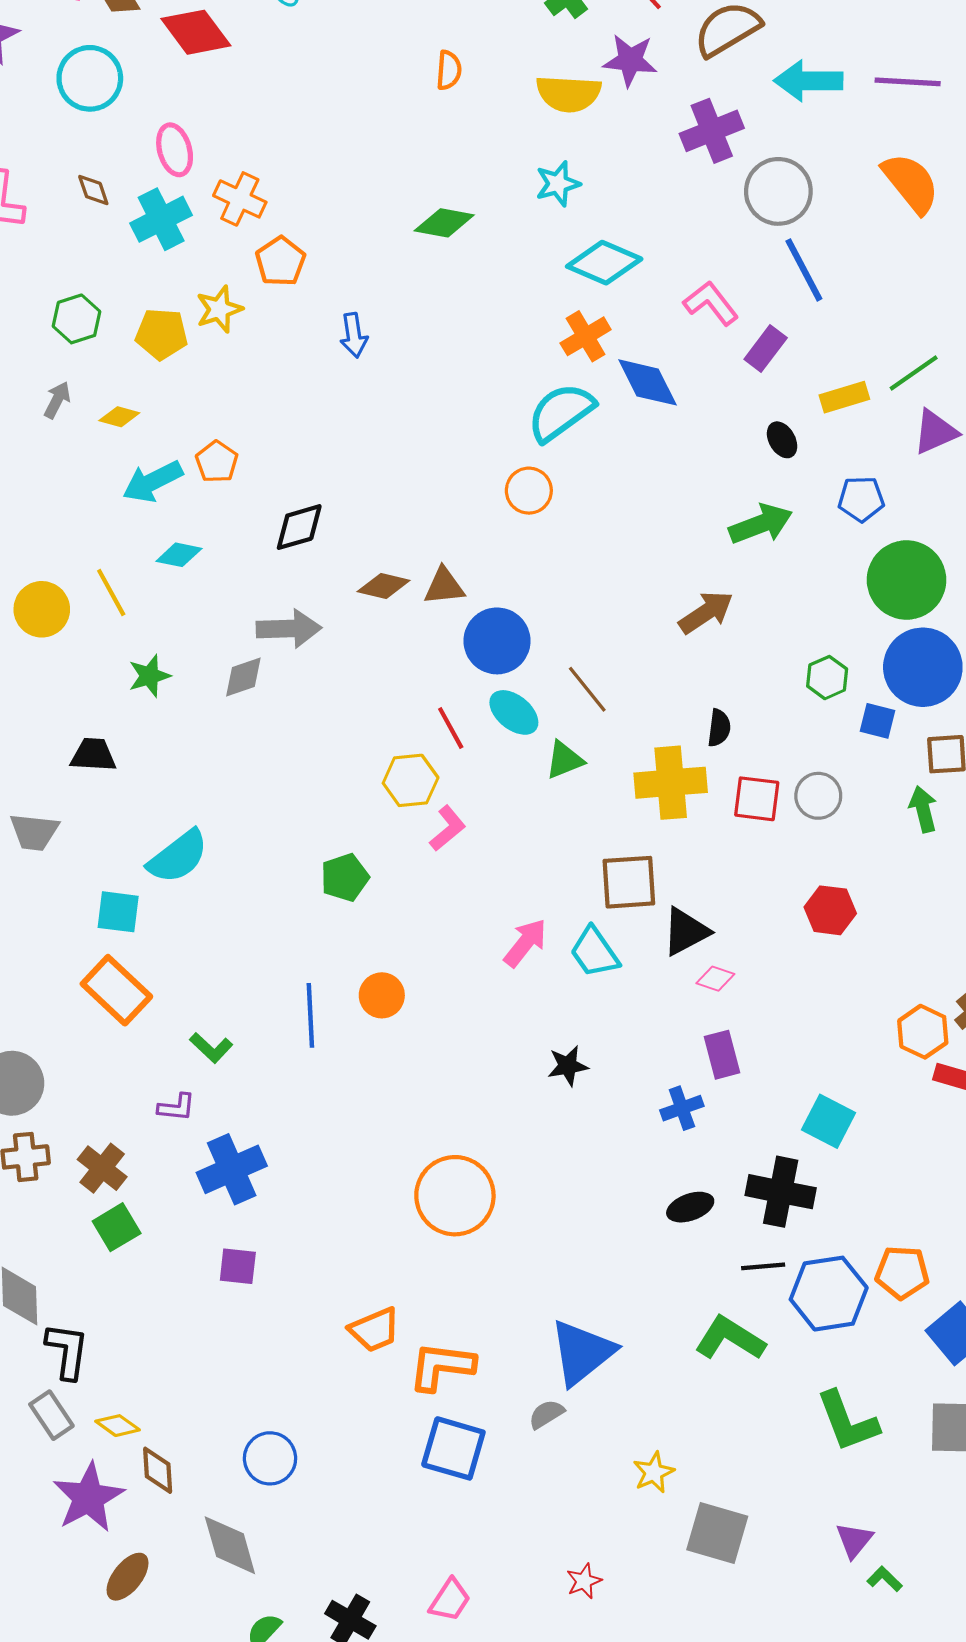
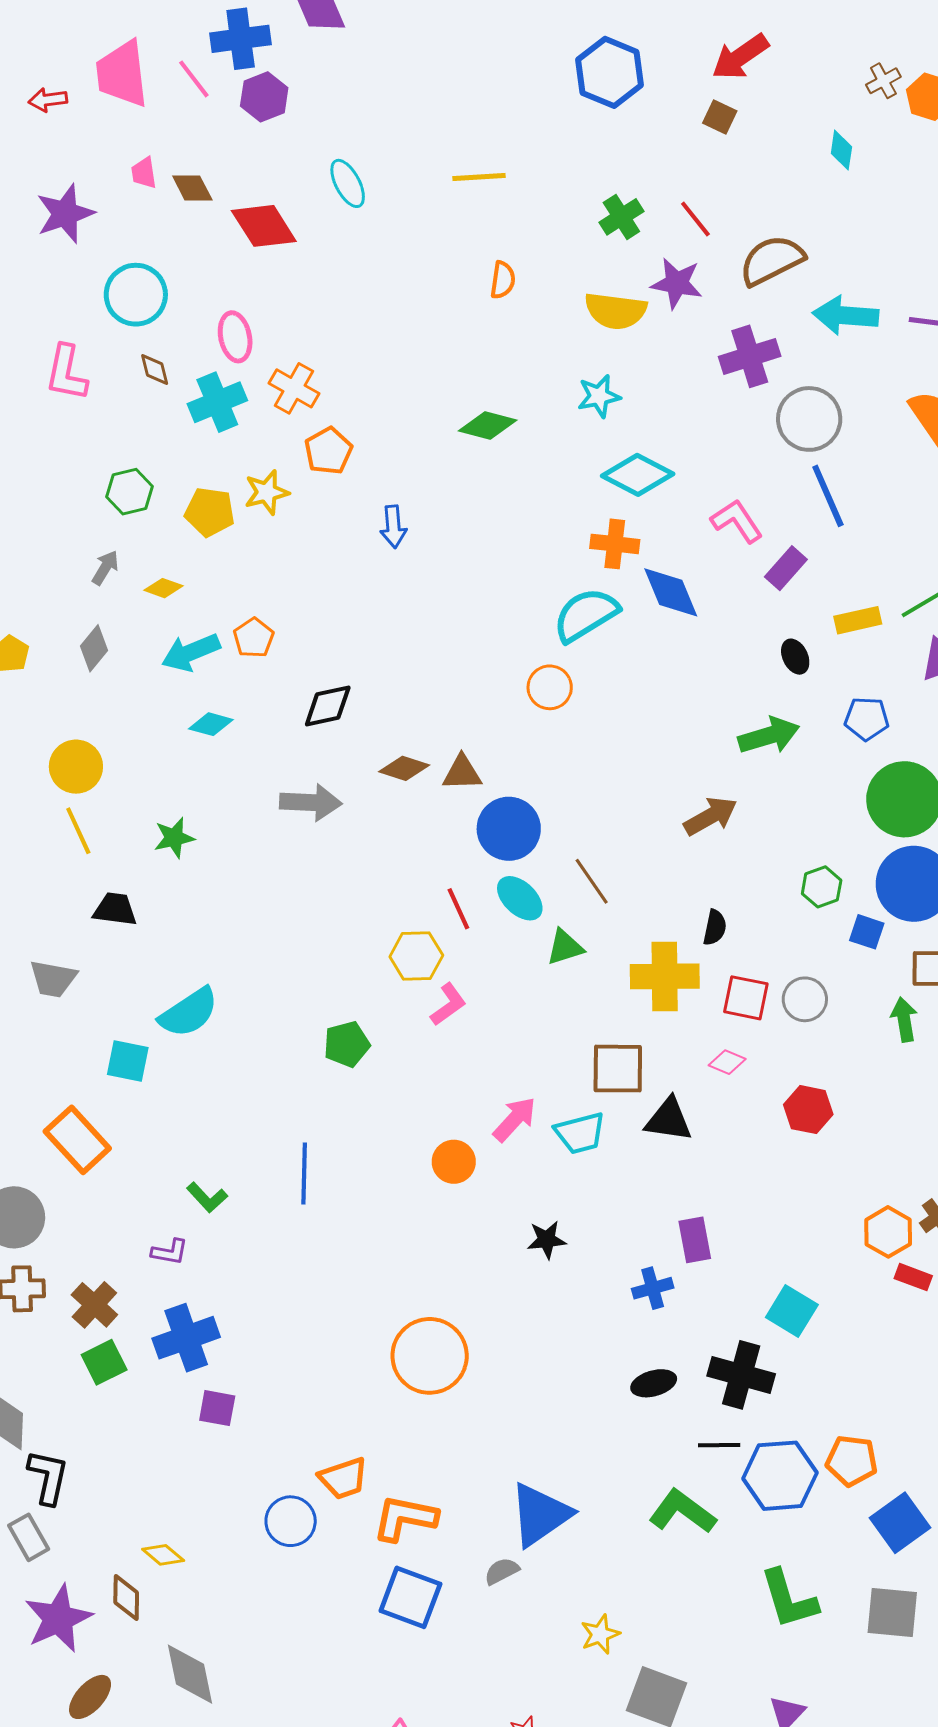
cyan circle: (90, 78) -> (136, 295), moved
orange cross: (586, 336) -> (615, 544), turned 33
yellow line: (111, 592) -> (78, 831), moved
gray diamond: (243, 677) -> (94, 648), moved, turned -36
black triangle: (686, 932) -> (669, 1120), turned 32
cyan trapezoid: (595, 952) -> (580, 1133), turned -74
pink diamond: (715, 979) -> (727, 1062), moved
orange rectangle: (116, 990) -> (77, 1140), moved
orange circle: (382, 995) -> (454, 1162), moved
blue cross: (232, 1169) -> (186, 1338), moved
yellow diamond: (118, 1426) -> (163, 1555), moved
blue circle: (270, 1458) -> (291, 1521), moved

